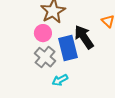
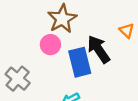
gray cross: (45, 57) -> (18, 79), moved

